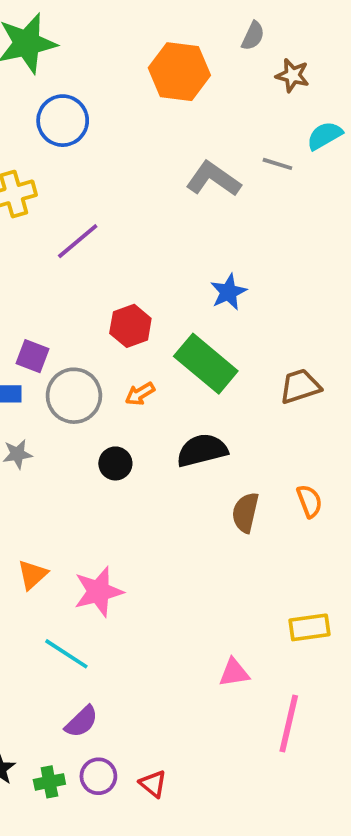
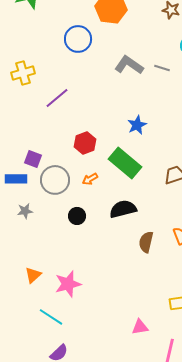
blue circle: (63, 121) -> (78, 39), moved
gray line: (277, 164) -> (162, 68), moved

